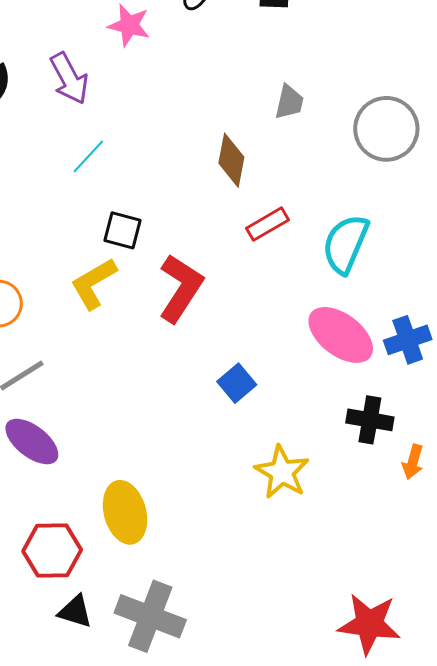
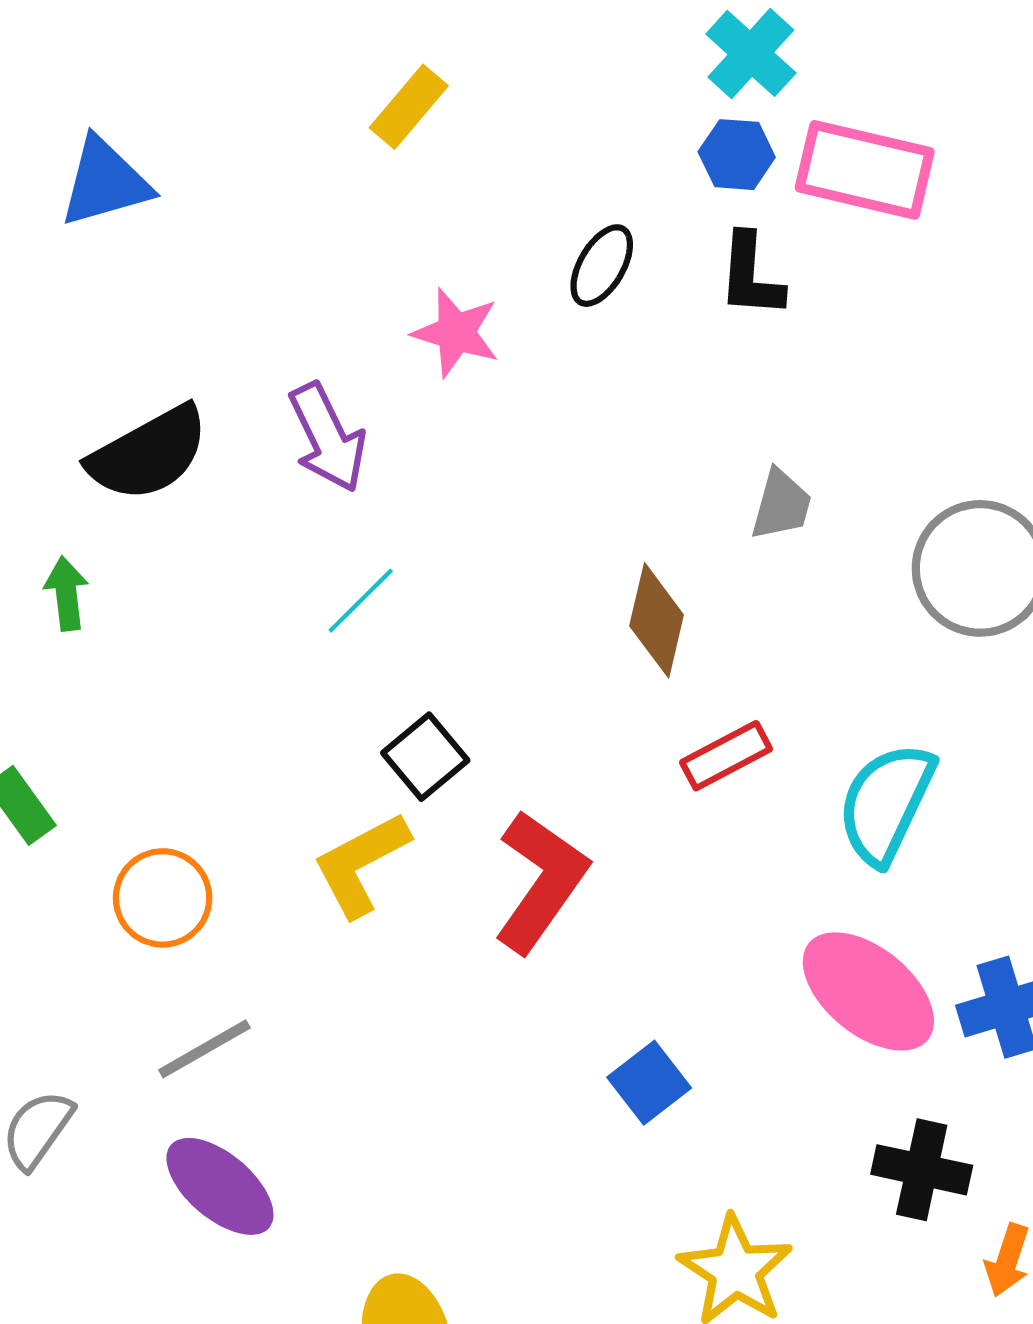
black square: (123, 230) -> (425, 757), turned 33

